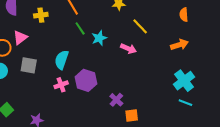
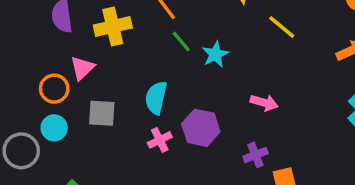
yellow cross: (41, 15) -> (113, 26), size x1.5
pink arrow: (128, 49) -> (264, 103), moved
purple cross: (116, 100) -> (256, 155), turned 32

